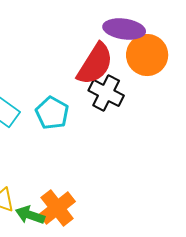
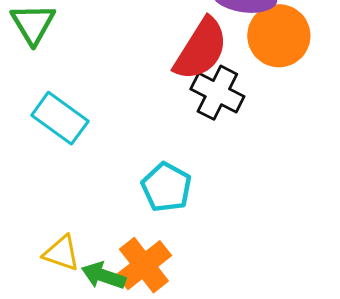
cyan pentagon: (52, 113) -> (166, 187), moved

